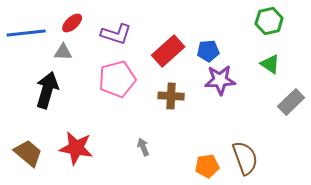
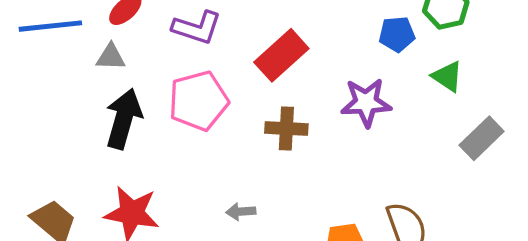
blue pentagon: (208, 51) -> (397, 34), moved
black arrow: (47, 90) -> (124, 119), moved
gray arrow: (143, 147) -> (241, 211), turned -72

